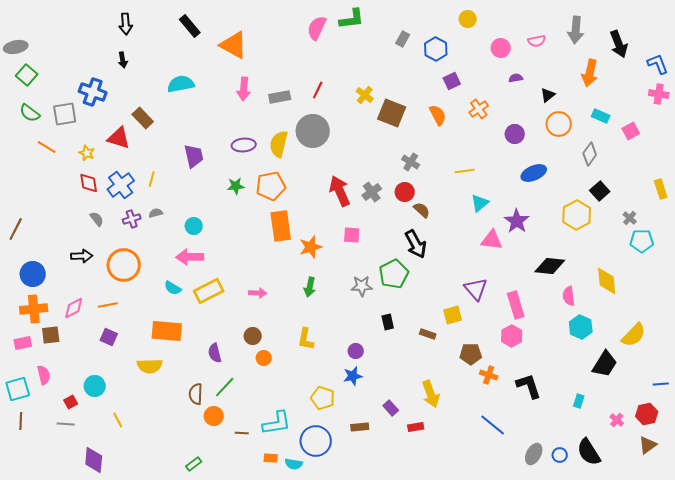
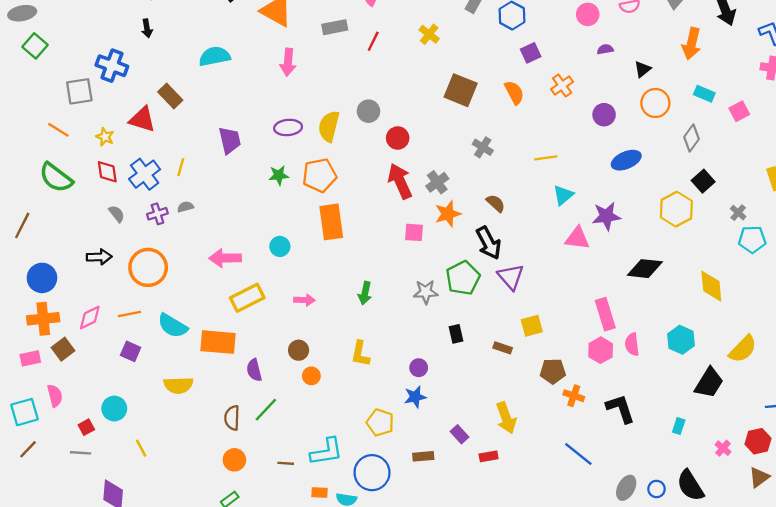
red line: (318, 90) -> (373, 41), moved
yellow cross: (365, 95) -> (429, 34), moved
gray rectangle: (280, 97) -> (335, 27), moved
green semicircle: (30, 113) -> (56, 178), moved, size x1.4
gray circle: (313, 131) -> (368, 111), size x0.6
red circle: (405, 192) -> (398, 138), moved
purple star: (517, 221) -> (606, 216), turned 30
cyan circle: (194, 226) -> (280, 246), moved
orange star: (311, 247) -> (448, 214), moved
cyan semicircle: (173, 288) -> (173, 326), moved, size x1.5
purple triangle: (476, 289) -> (511, 277), moved
pink semicircle: (569, 296) -> (632, 344), moved
orange rectangle: (167, 331) -> (218, 342), moved
brown square: (51, 335) -> (63, 349), turned -30
orange circle: (214, 416) -> (234, 460), moved
brown line: (21, 421) -> (28, 449), turned 42

